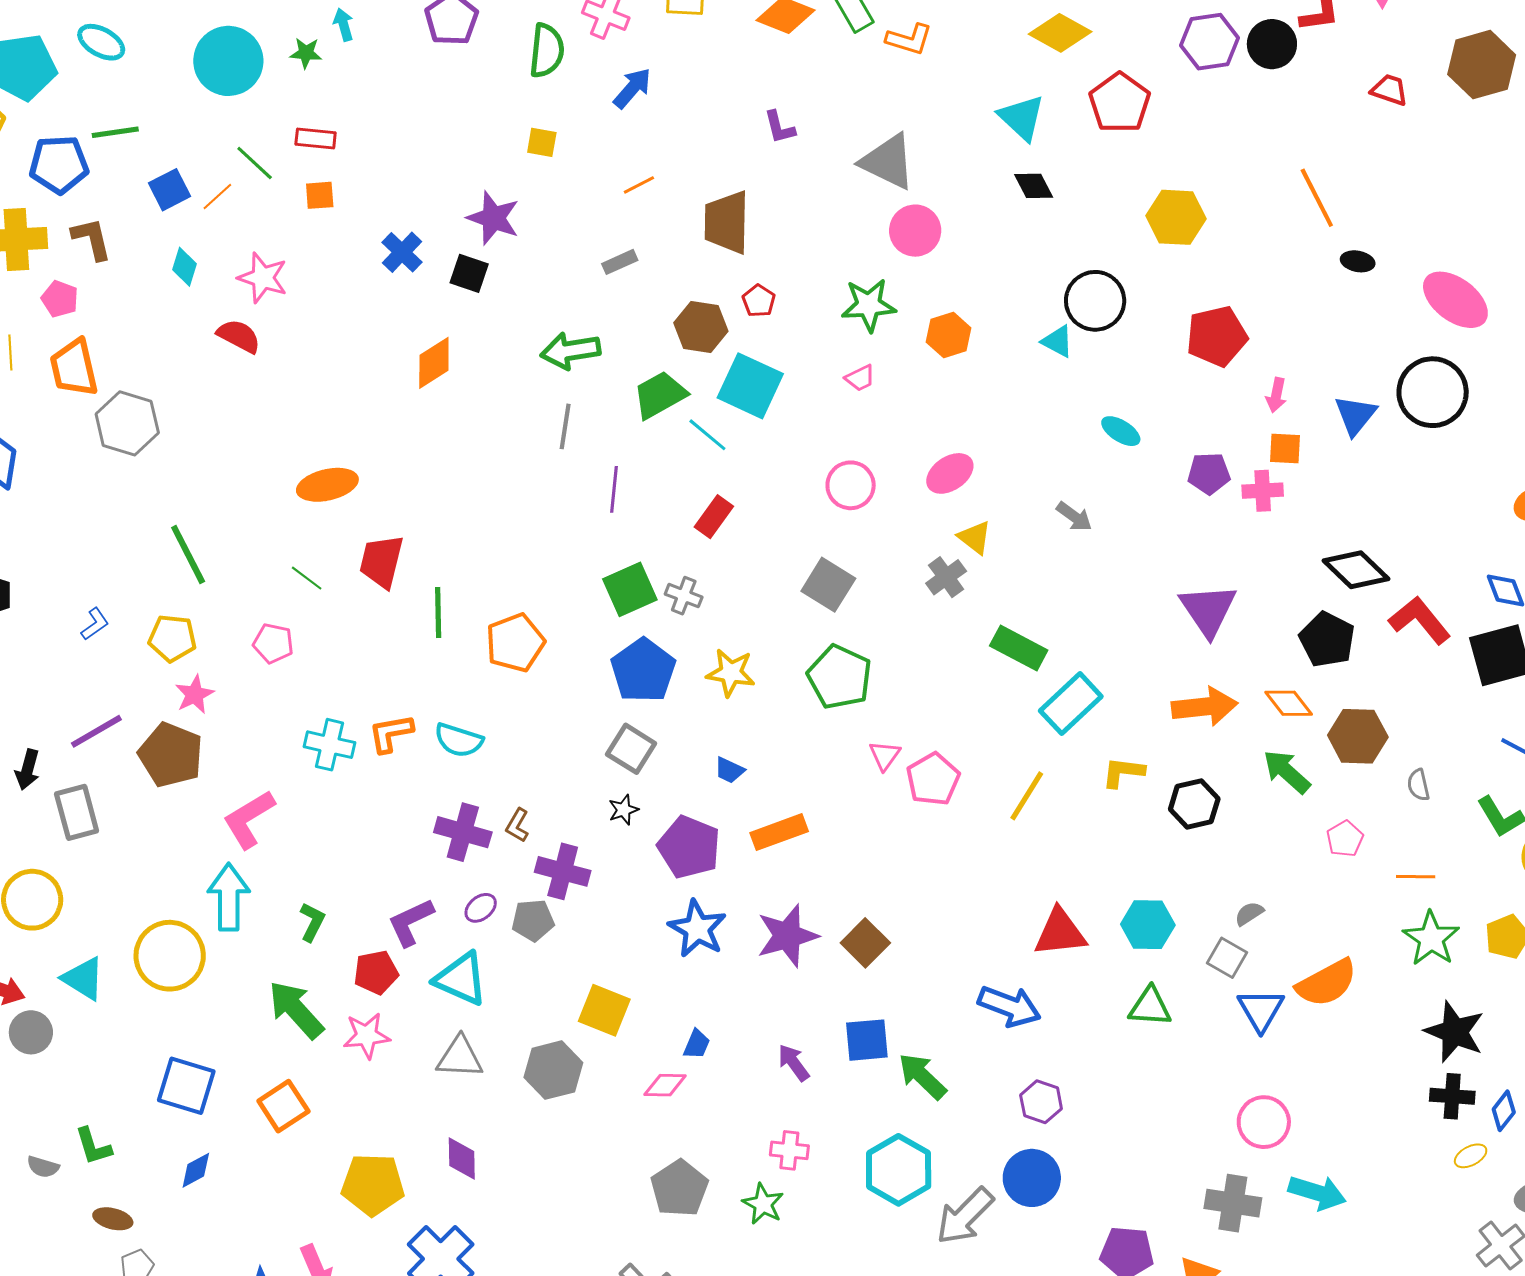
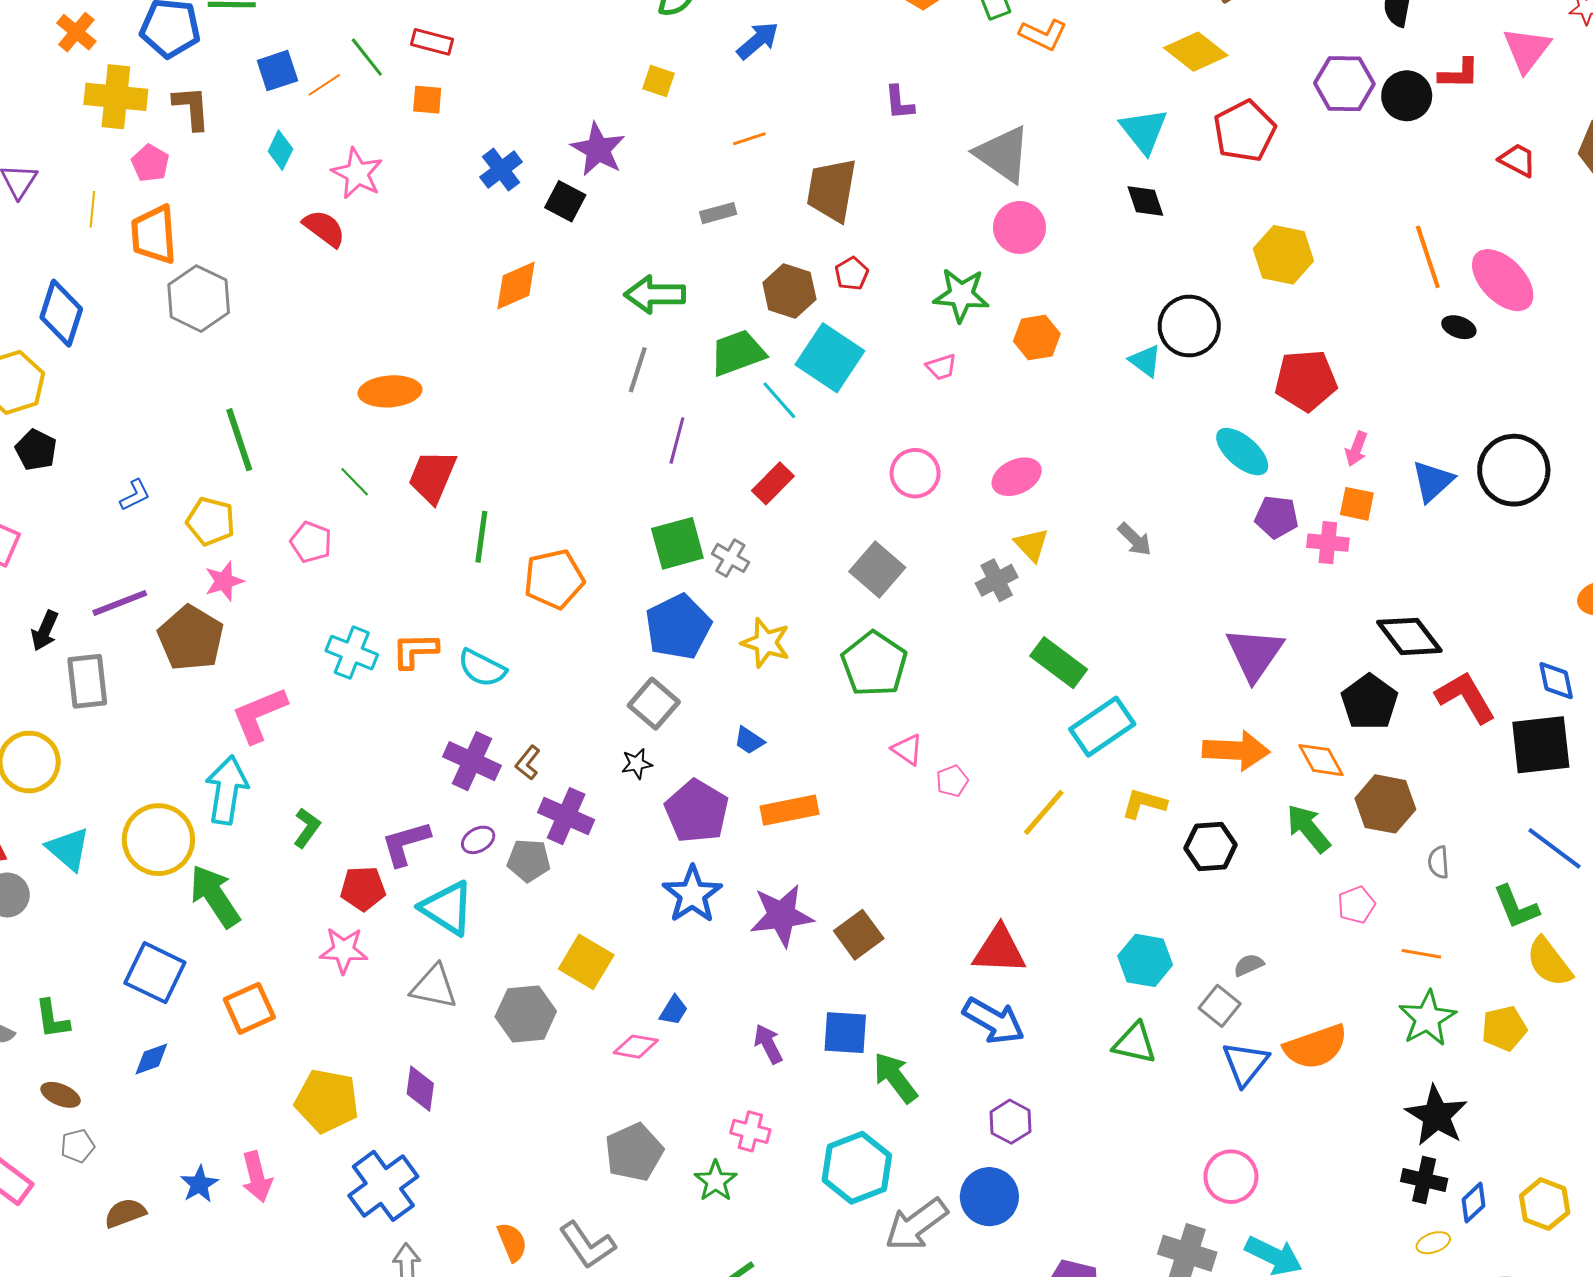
pink ellipse: (1455, 300) -> (1503, 280), moved
cyan ellipse: (1121, 431) -> (1242, 452), moved, size x1.4
pink triangle: (885, 755) -> (907, 750), turned -40
pink pentagon: (933, 779) -> (952, 781), size x0.6
red triangle: (1060, 932) -> (999, 950), moved
green arrow: (296, 1010) -> (215, 896), moved

